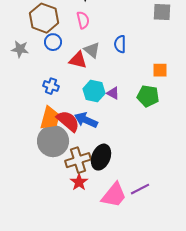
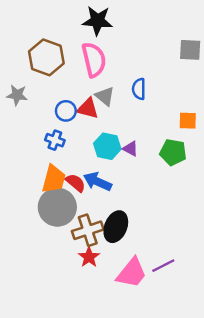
pink semicircle: (83, 20) -> (94, 60), size x1.6
blue circle: (53, 42) -> (66, 111), moved
red semicircle: (68, 121) -> (76, 183), size x0.7

